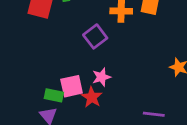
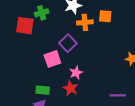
pink square: (72, 86) -> (52, 59), moved

